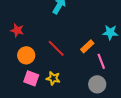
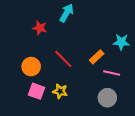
red star: (17, 30) -> (40, 28), moved
pink line: (101, 61) -> (112, 73), turned -56

